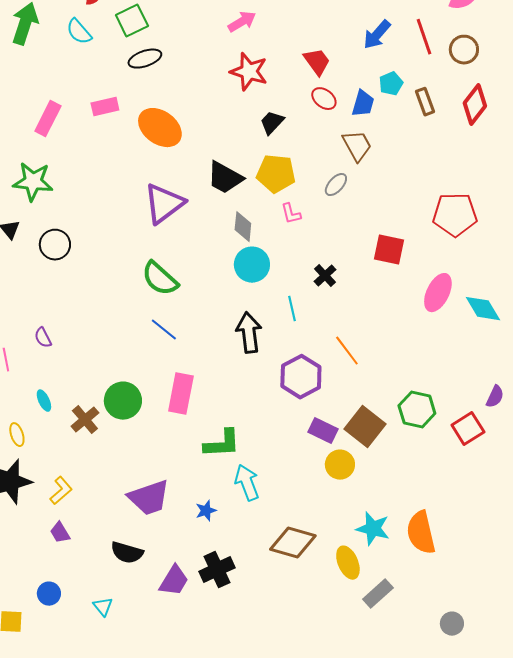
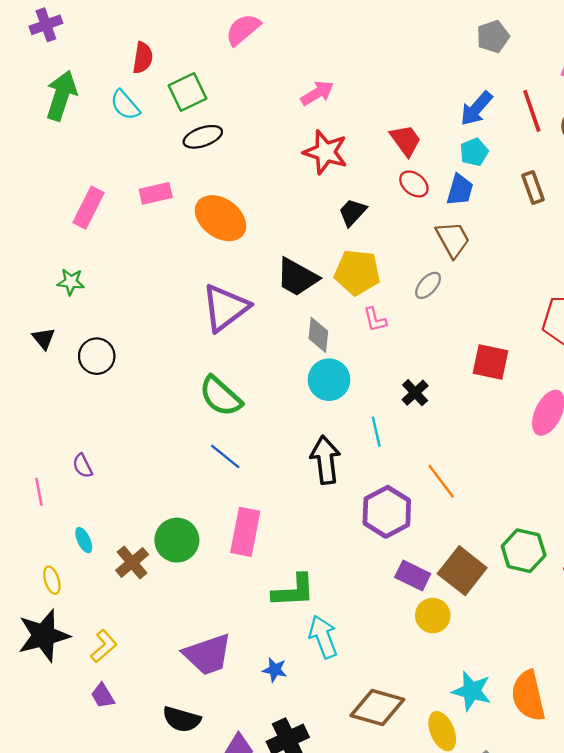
cyan pentagon: (391, 84) -> (474, 152), moved
green star: (33, 182) -> (71, 282), size x0.6
blue star: (206, 511) -> (275, 670), turned 30

